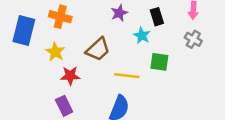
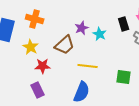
purple star: (119, 13) -> (82, 28), moved
black rectangle: (157, 17) -> (124, 24), moved
green square: (159, 62) -> (124, 77), moved

